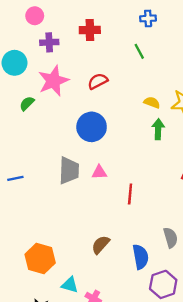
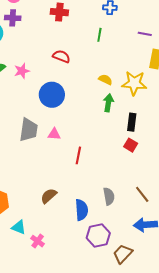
purple cross: (49, 42) -> (13, 18), moved
green line: (139, 51) -> (99, 35), turned 32
pink star: (53, 81) -> (22, 71), moved, size x0.6
red semicircle: (98, 81) -> (61, 56), turned 42

